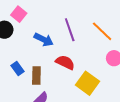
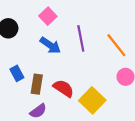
pink square: (19, 14) -> (48, 16), moved
red semicircle: (65, 62) -> (64, 88), moved

